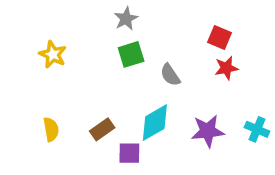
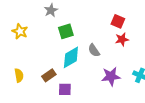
gray star: (126, 19) -> (51, 10), moved
gray semicircle: (170, 75) -> (94, 50), moved
cyan diamond: (155, 123) -> (71, 57), moved

